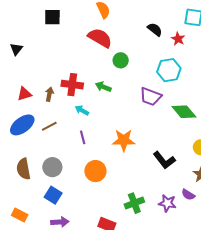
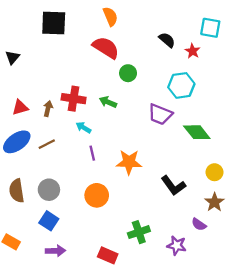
black square: (52, 17) -> (54, 23), size x1.4
purple line: (83, 137) -> (92, 153), moved
purple star: (167, 203) -> (177, 245), moved

